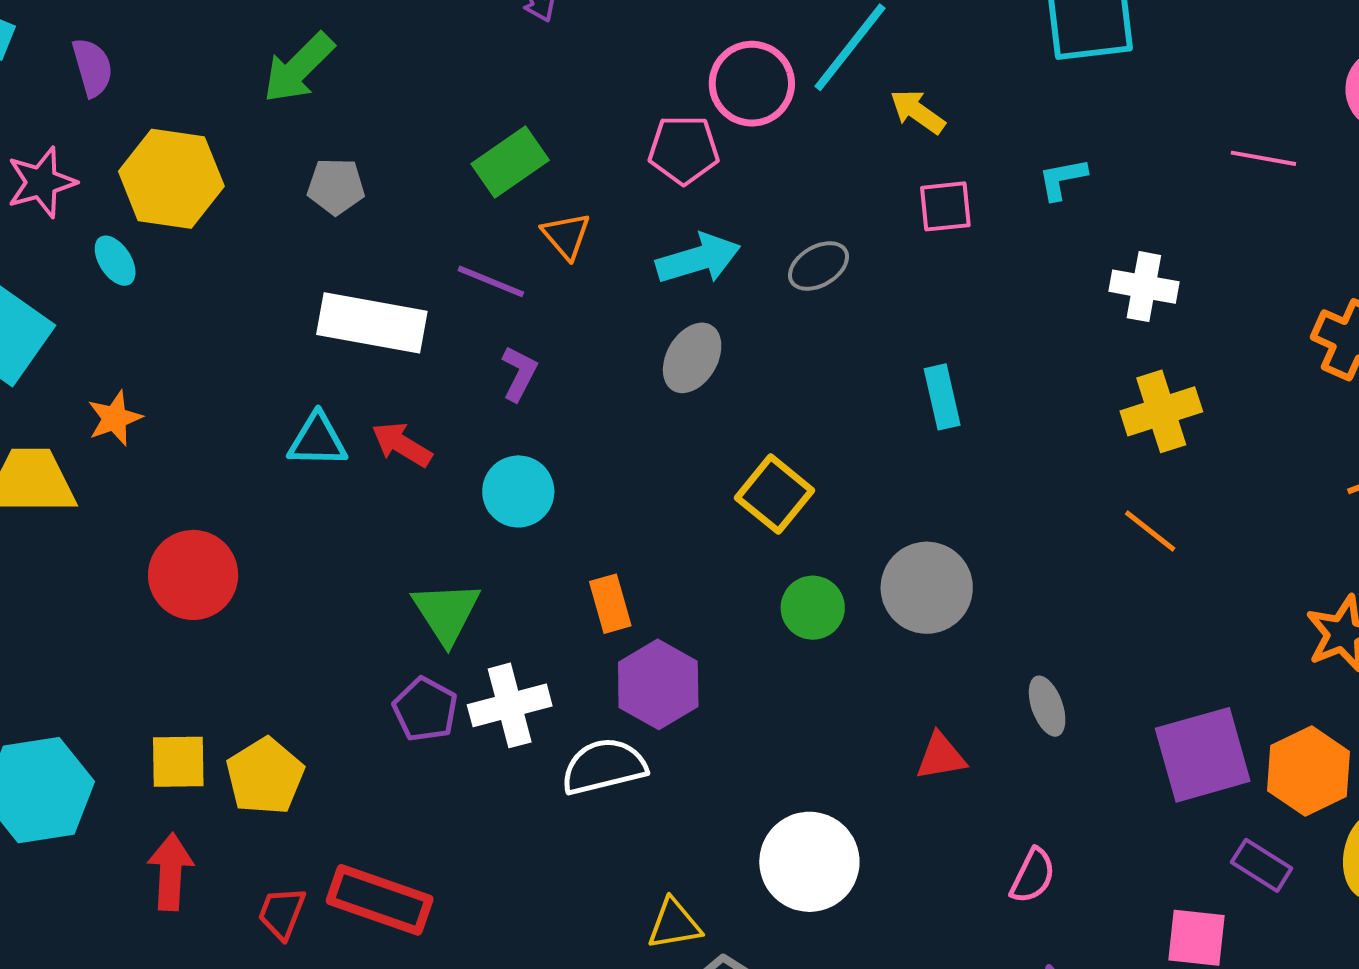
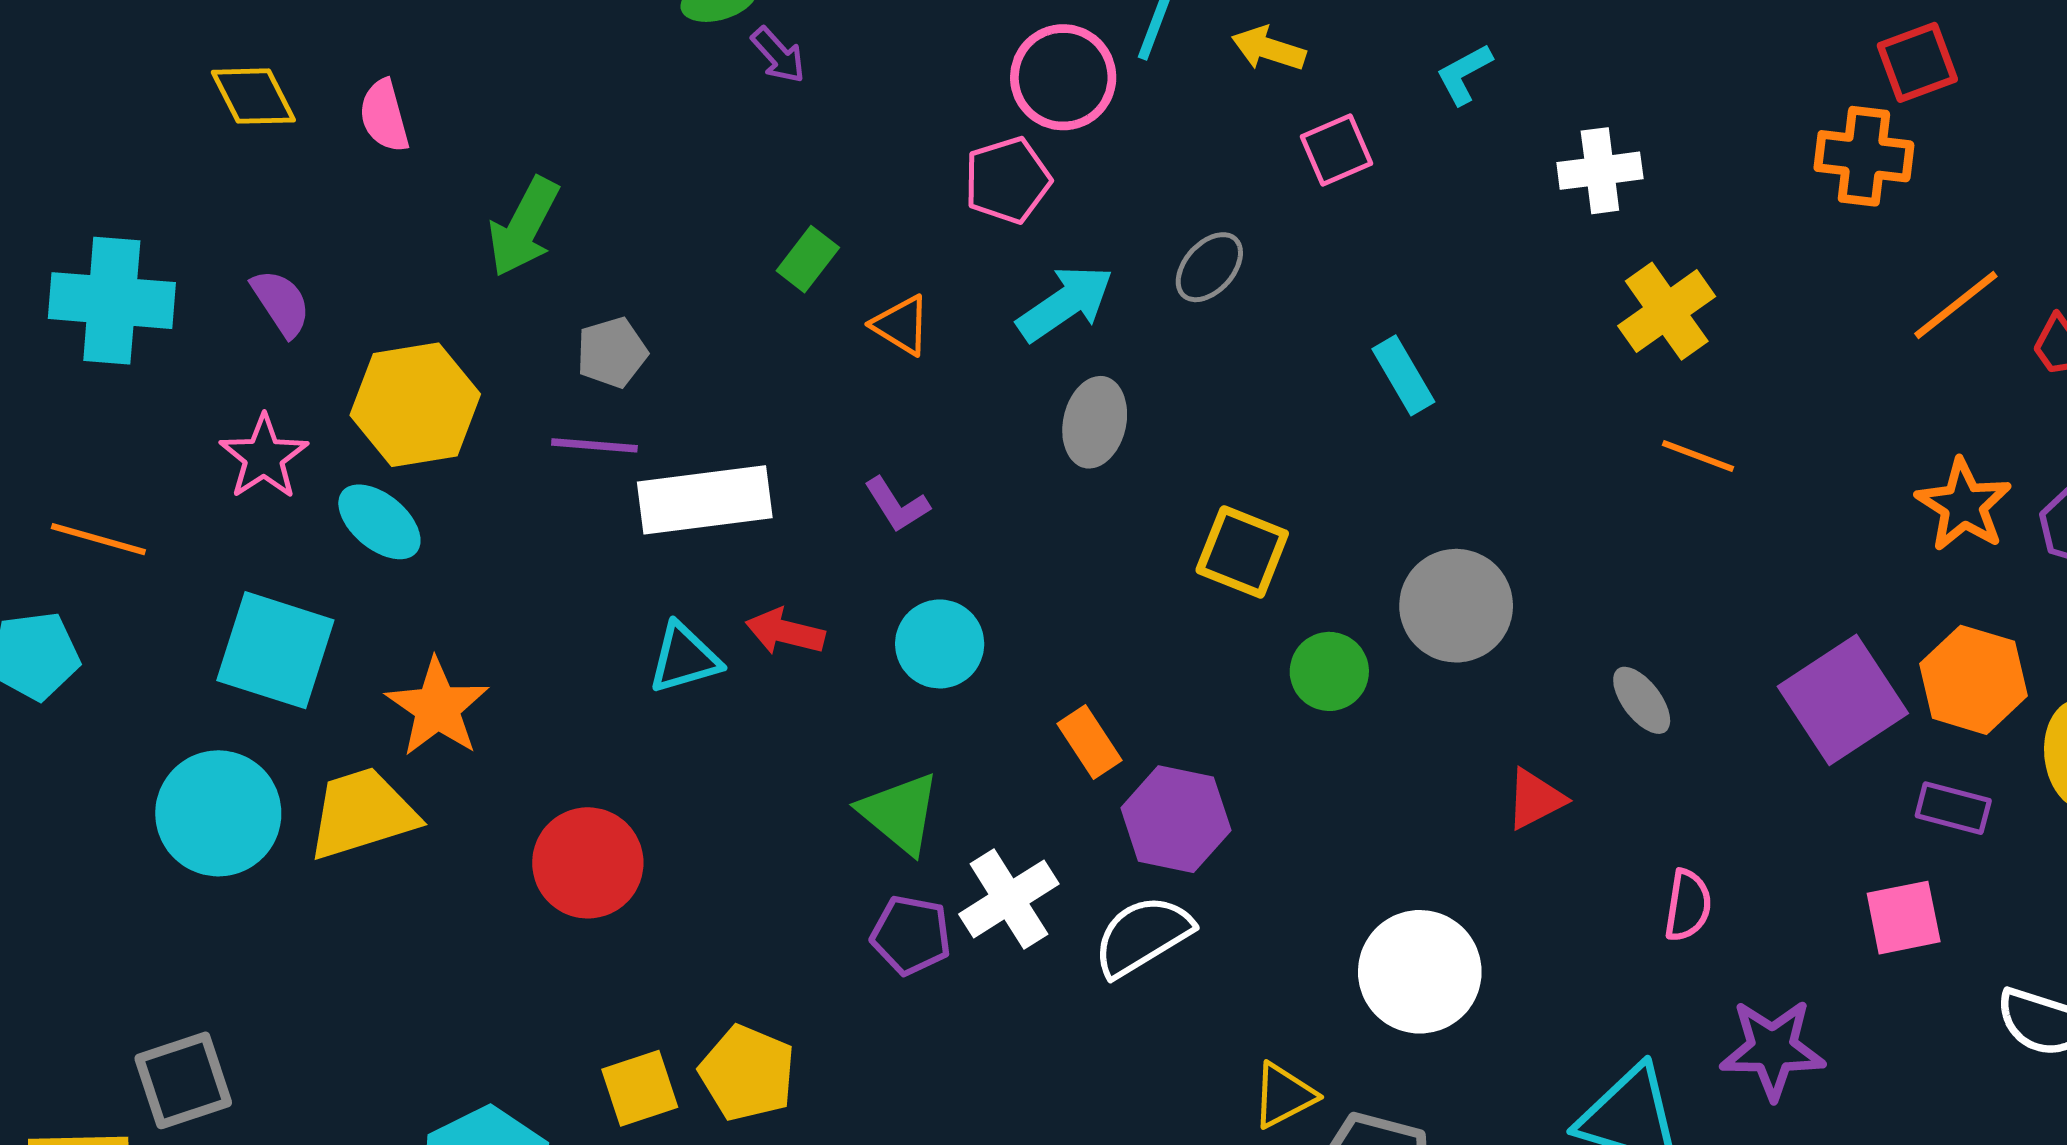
green rectangle: (510, 162) -> (808, 259), size x0.7
cyan ellipse: (115, 261) -> (379, 522), size x1.4
purple line: (491, 281) -> (594, 445), moved
purple L-shape: (519, 373) -> (897, 505), turned 138
orange star: (115, 418) -> (437, 707), size x1.5

